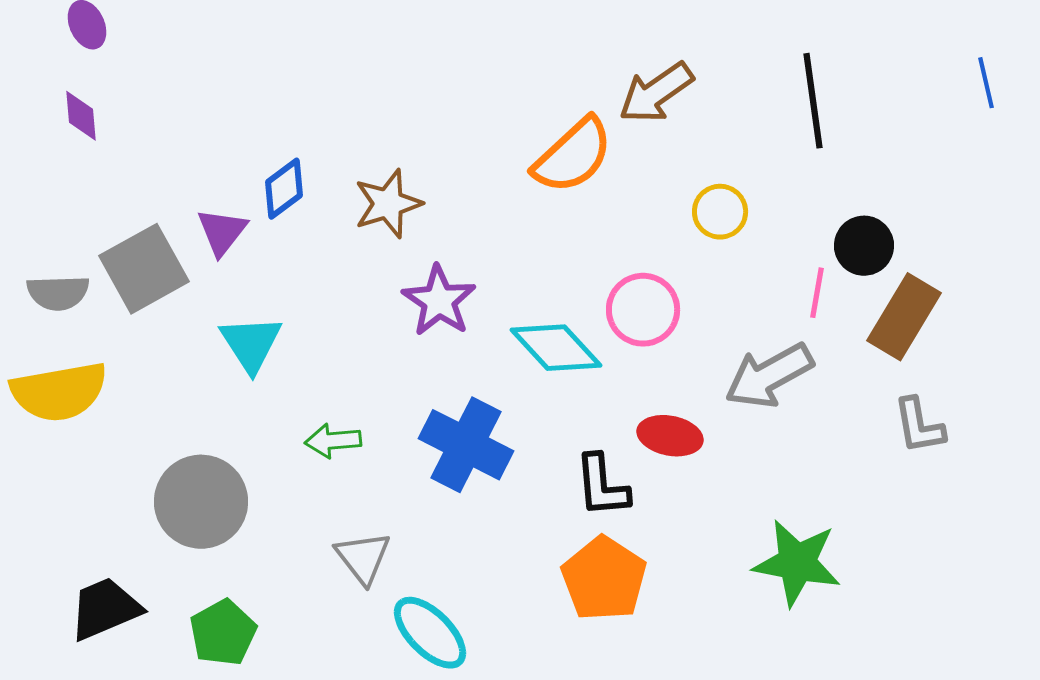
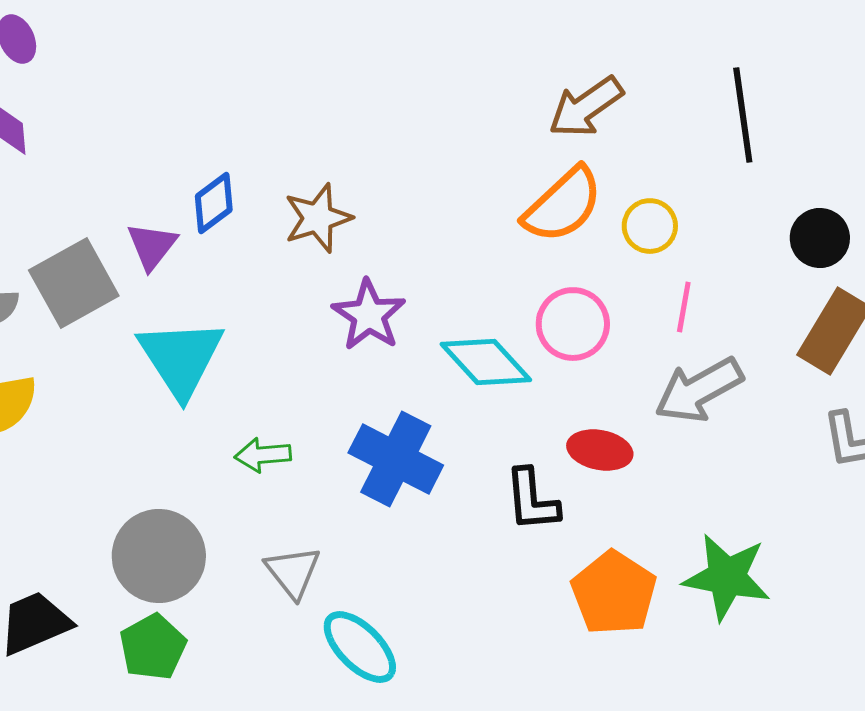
orange semicircle: (573, 156) -> (563, 205), moved
black circle: (864, 246) -> (820, 238), moved
pink line: (817, 293) -> (684, 307), moved
cyan triangle: (251, 344) -> (181, 358), size x1.4
gray circle: (201, 502) -> (159, 556), moved
orange pentagon: (604, 579) -> (614, 593), moved

